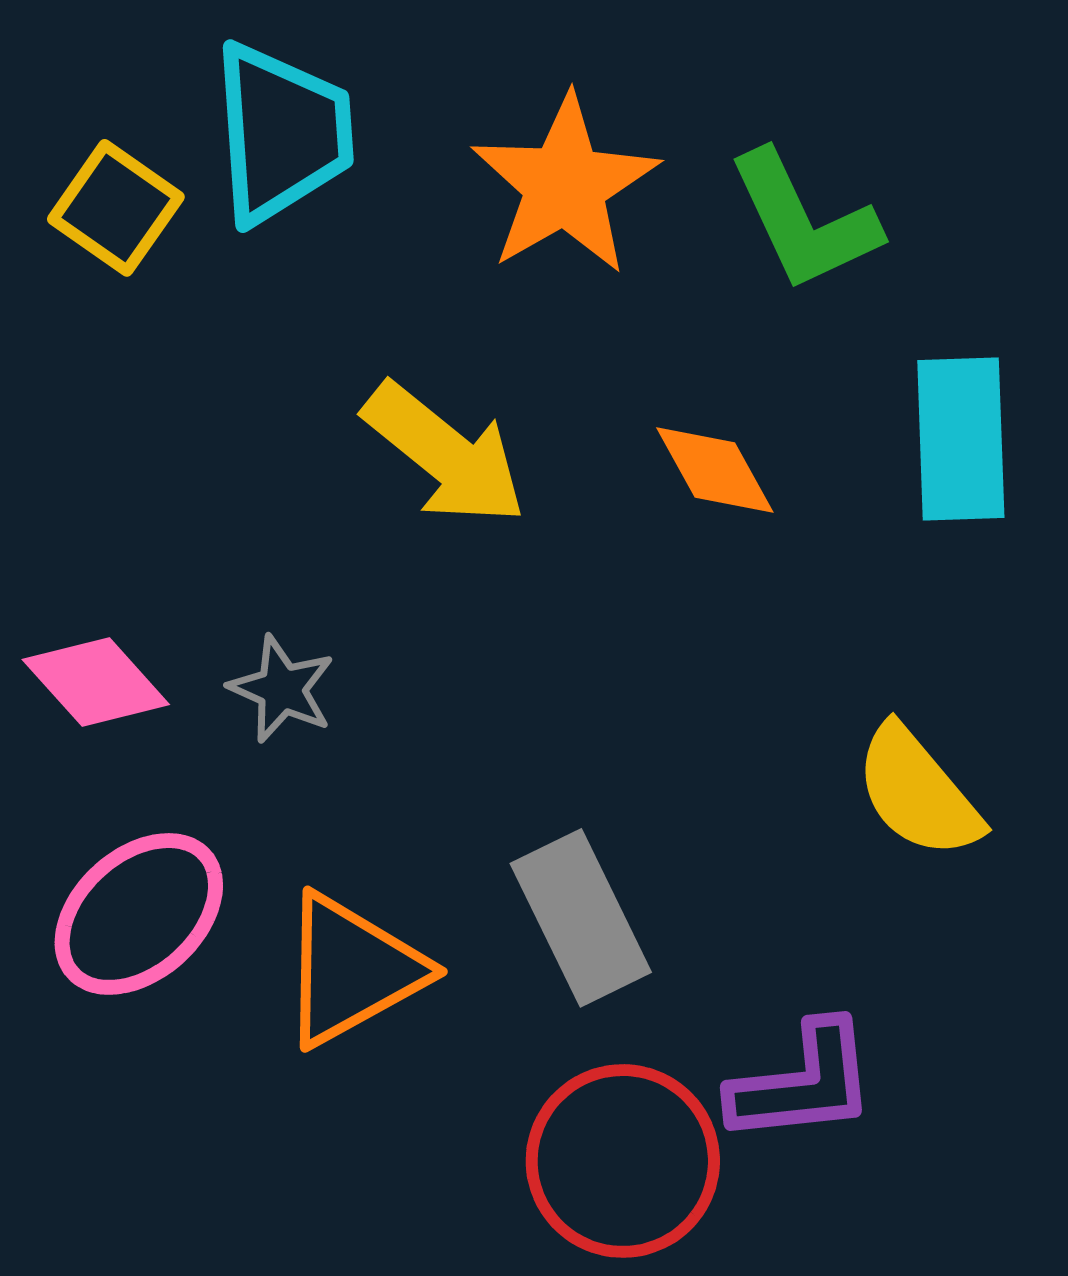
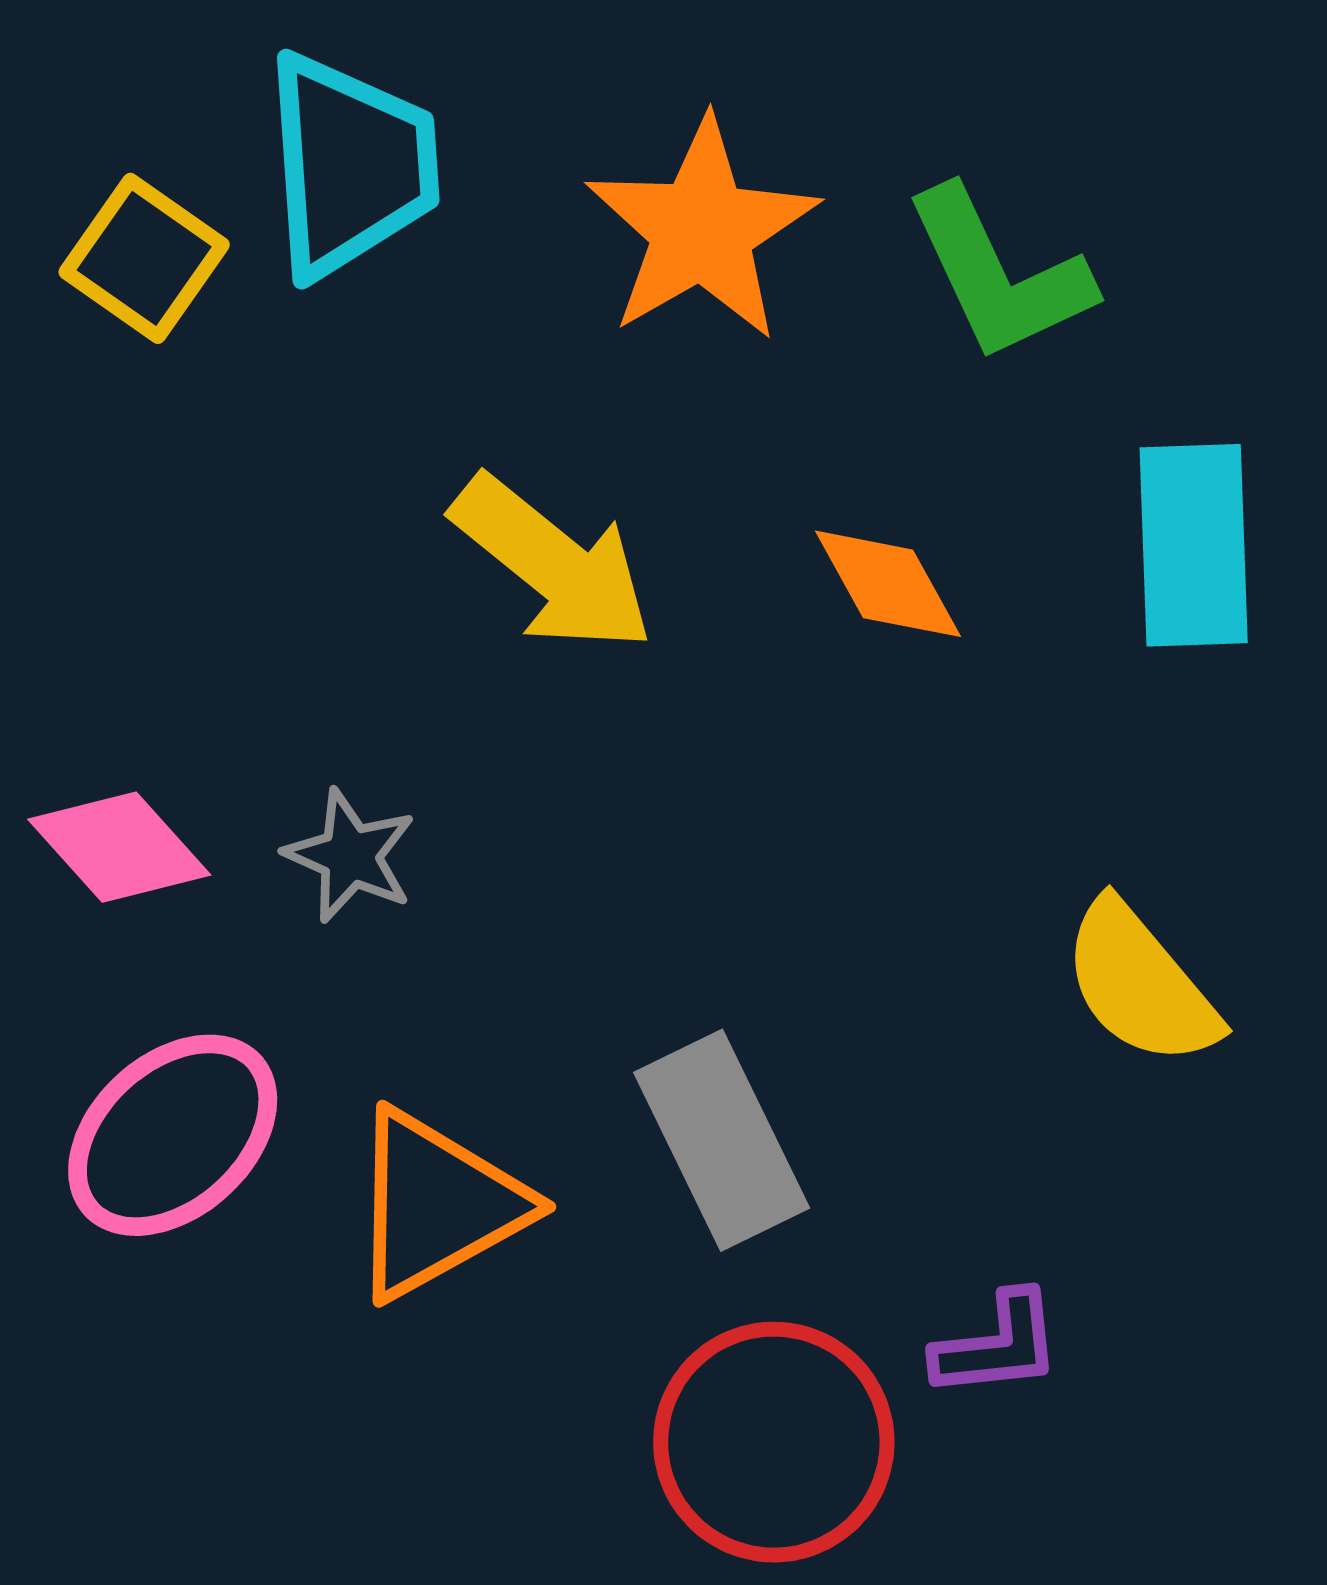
purple L-shape: (803, 1083) -> (997, 1345), size x0.7

